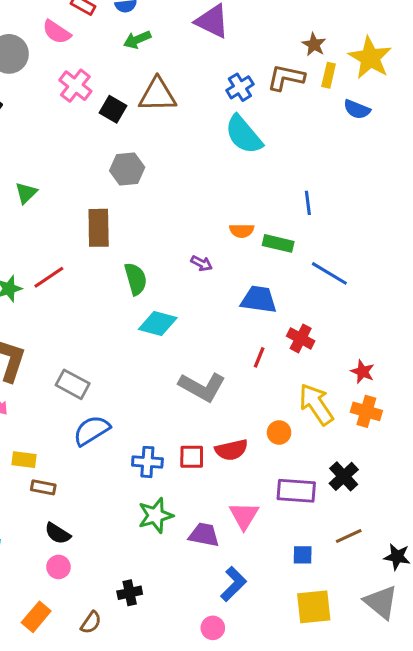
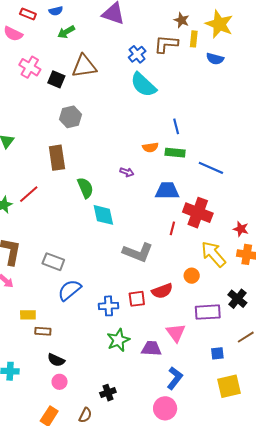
blue line: (308, 203) -> (176, 126), moved
cyan diamond: (158, 323) -> (103, 215), turned 70
red cross: (301, 338) -> (198, 213), size x1.6
pink circle: (213, 628) -> (165, 408), size x1.5

